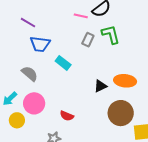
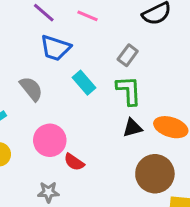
pink line: (81, 16) -> (88, 16), moved
green L-shape: (111, 34) -> (129, 91), moved
pink circle: (34, 103) -> (50, 140), moved

